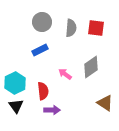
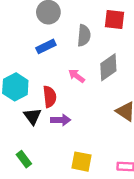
gray semicircle: (71, 28) -> (84, 35), moved
black triangle: (16, 106) -> (32, 116), moved

